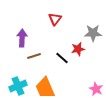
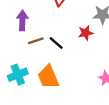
black line: (62, 58) -> (56, 43), moved

